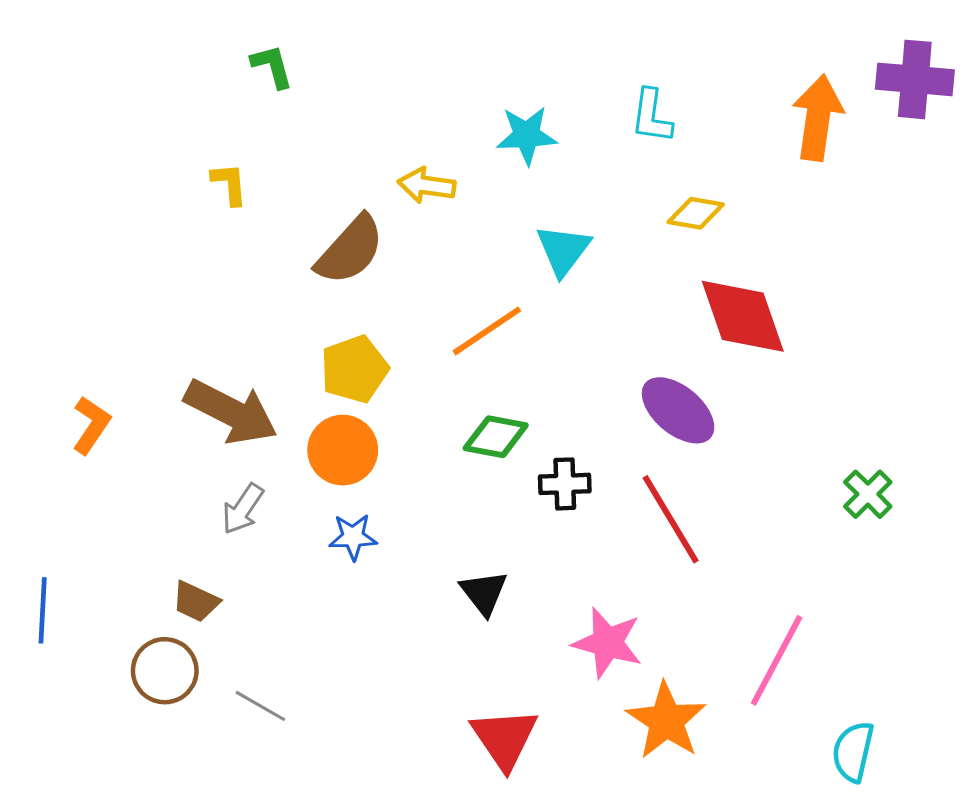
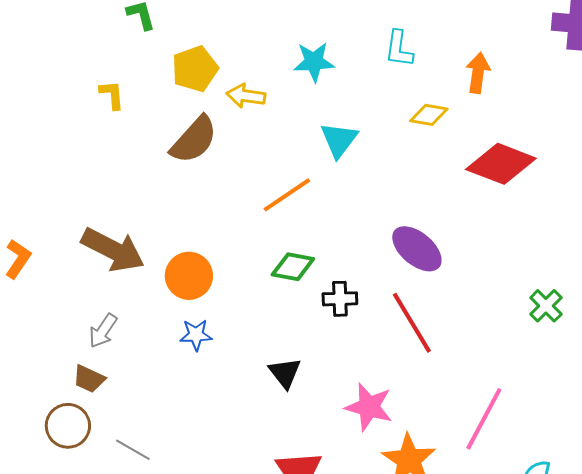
orange arrow: (818, 118) -> (478, 73), moved, size x0.7
red diamond: (743, 316) -> (501, 164), moved, turned -50
yellow pentagon: (354, 369) -> (195, 69), moved
gray arrow: (243, 509) -> (103, 331), moved

